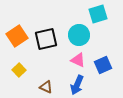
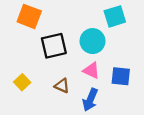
orange square: (17, 36) -> (29, 16), moved, turned -35
blue square: (103, 65) -> (121, 76), turned 30
brown triangle: (46, 87) -> (62, 86), moved

